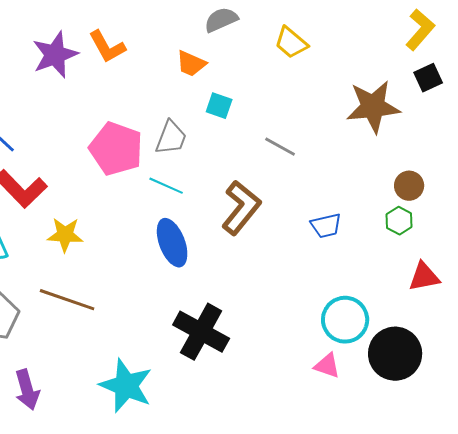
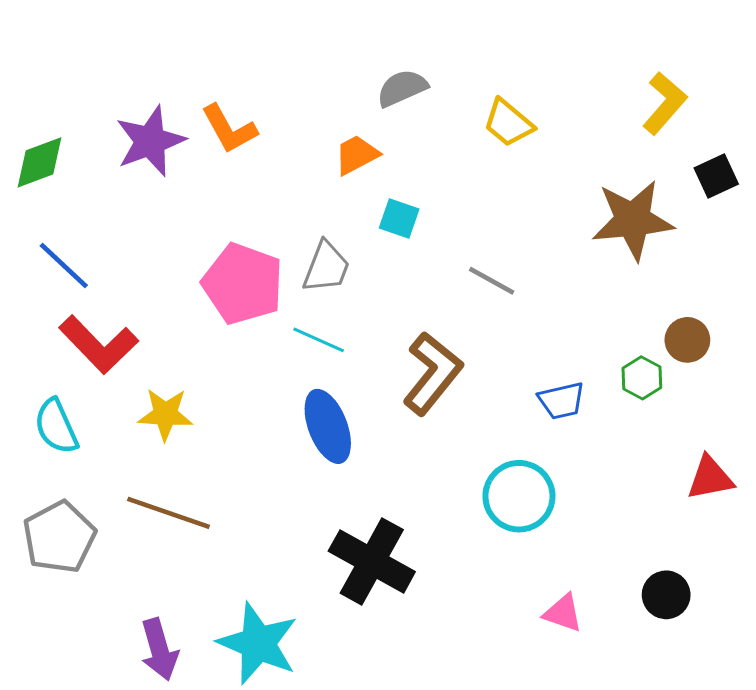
yellow L-shape: (420, 30) -> (665, 103), moved
orange trapezoid: (191, 64) -> (357, 155), turned 128
green hexagon: (399, 221) -> (642, 378), moved
cyan circle: (345, 320) -> (519, 496), moved
black circle: (395, 354) -> (666, 595), size x0.6
purple arrow: (27, 390) -> (159, 649), moved

